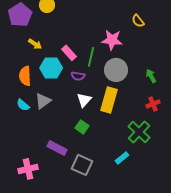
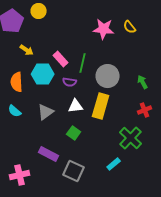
pink star: (112, 40) -> (104, 29), moved
white triangle: (84, 100) -> (76, 106), turned 42
gray triangle: (43, 101) -> (46, 112), moved

